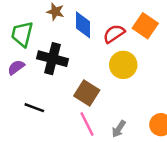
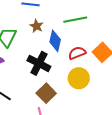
black cross: (52, 59) -> (39, 63), moved

